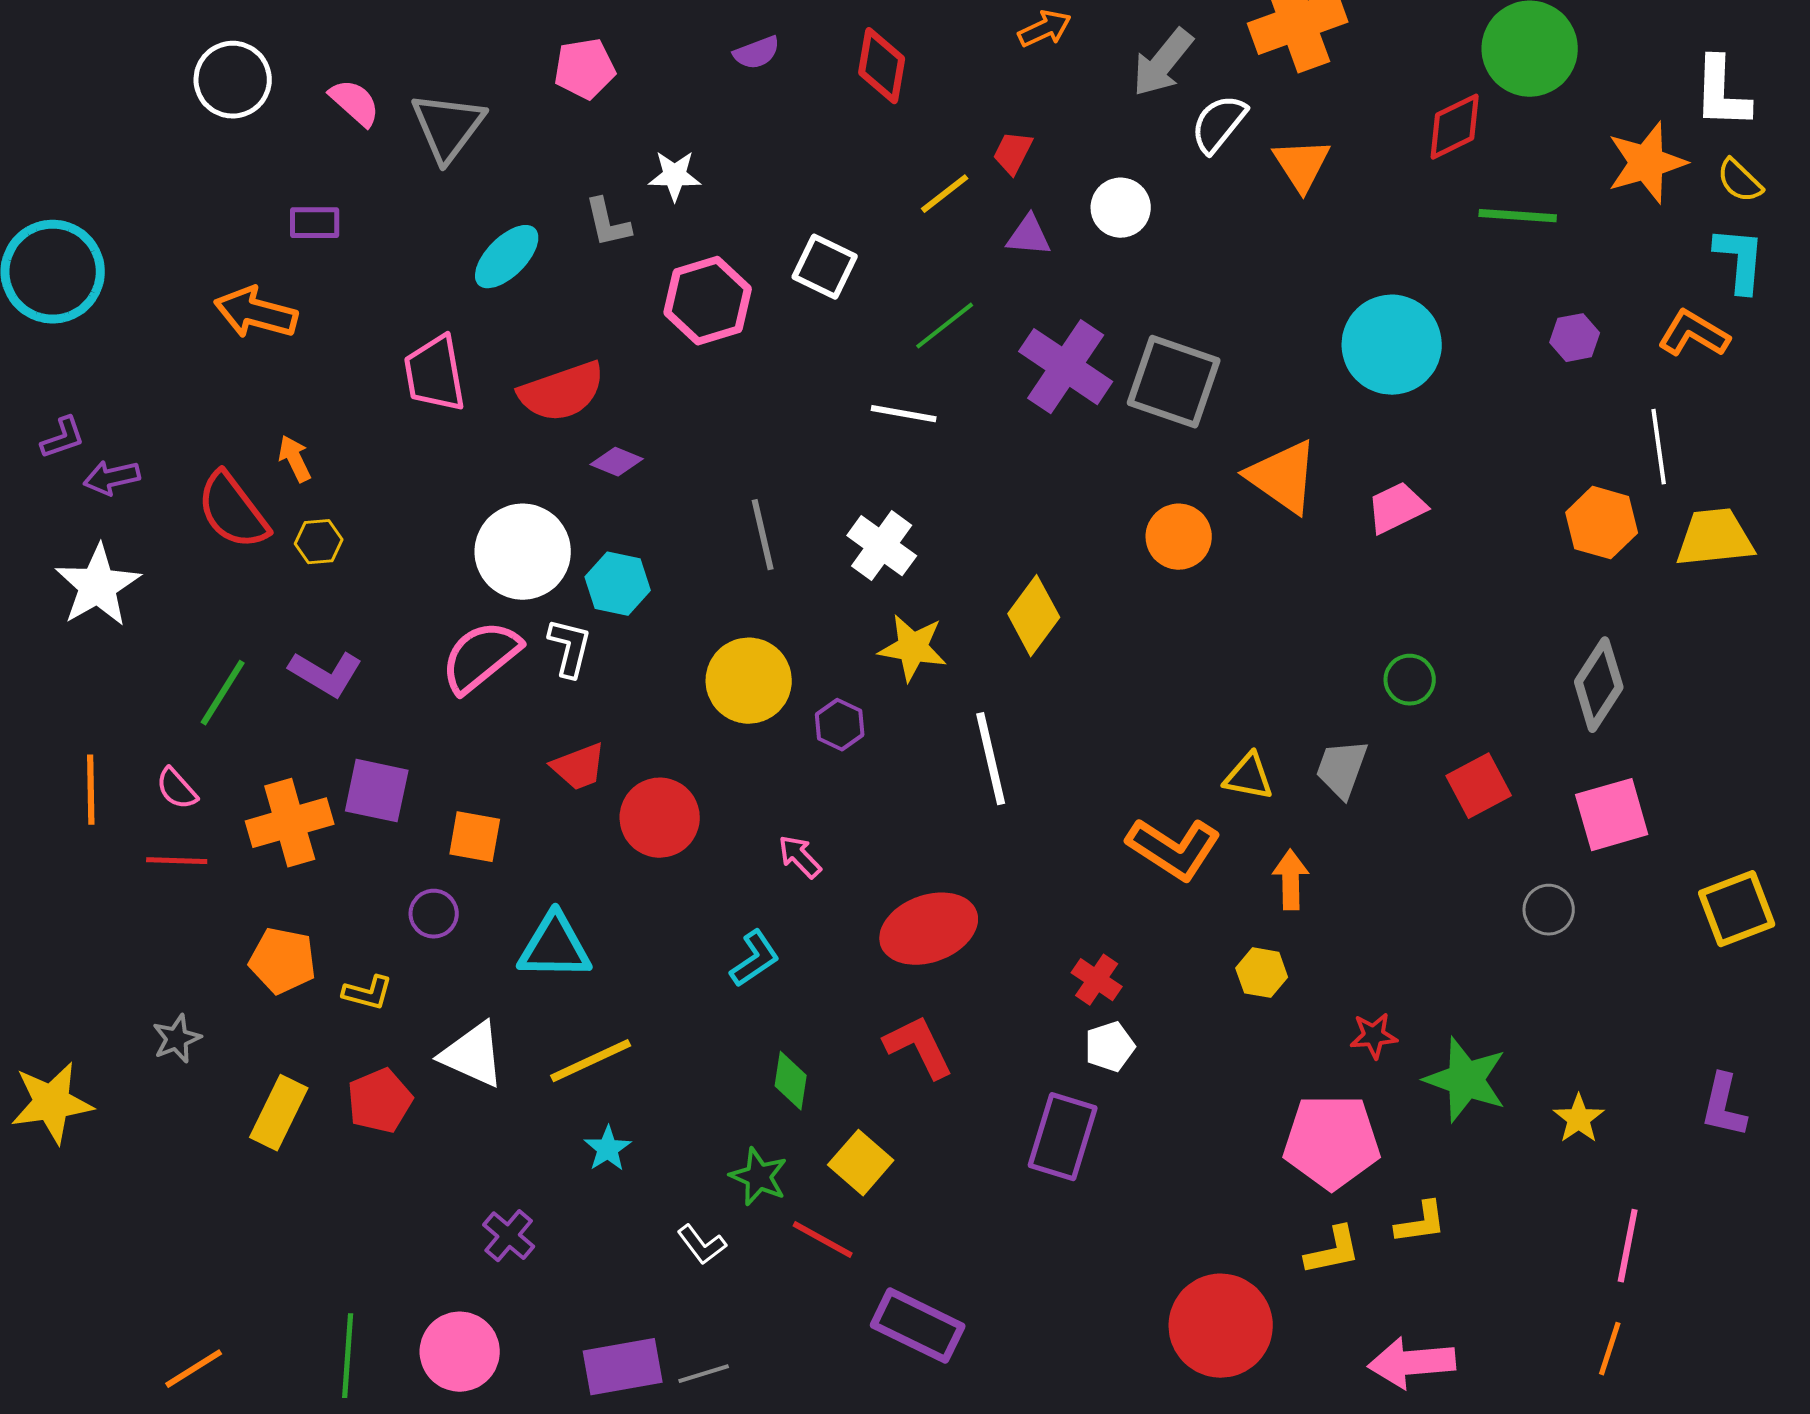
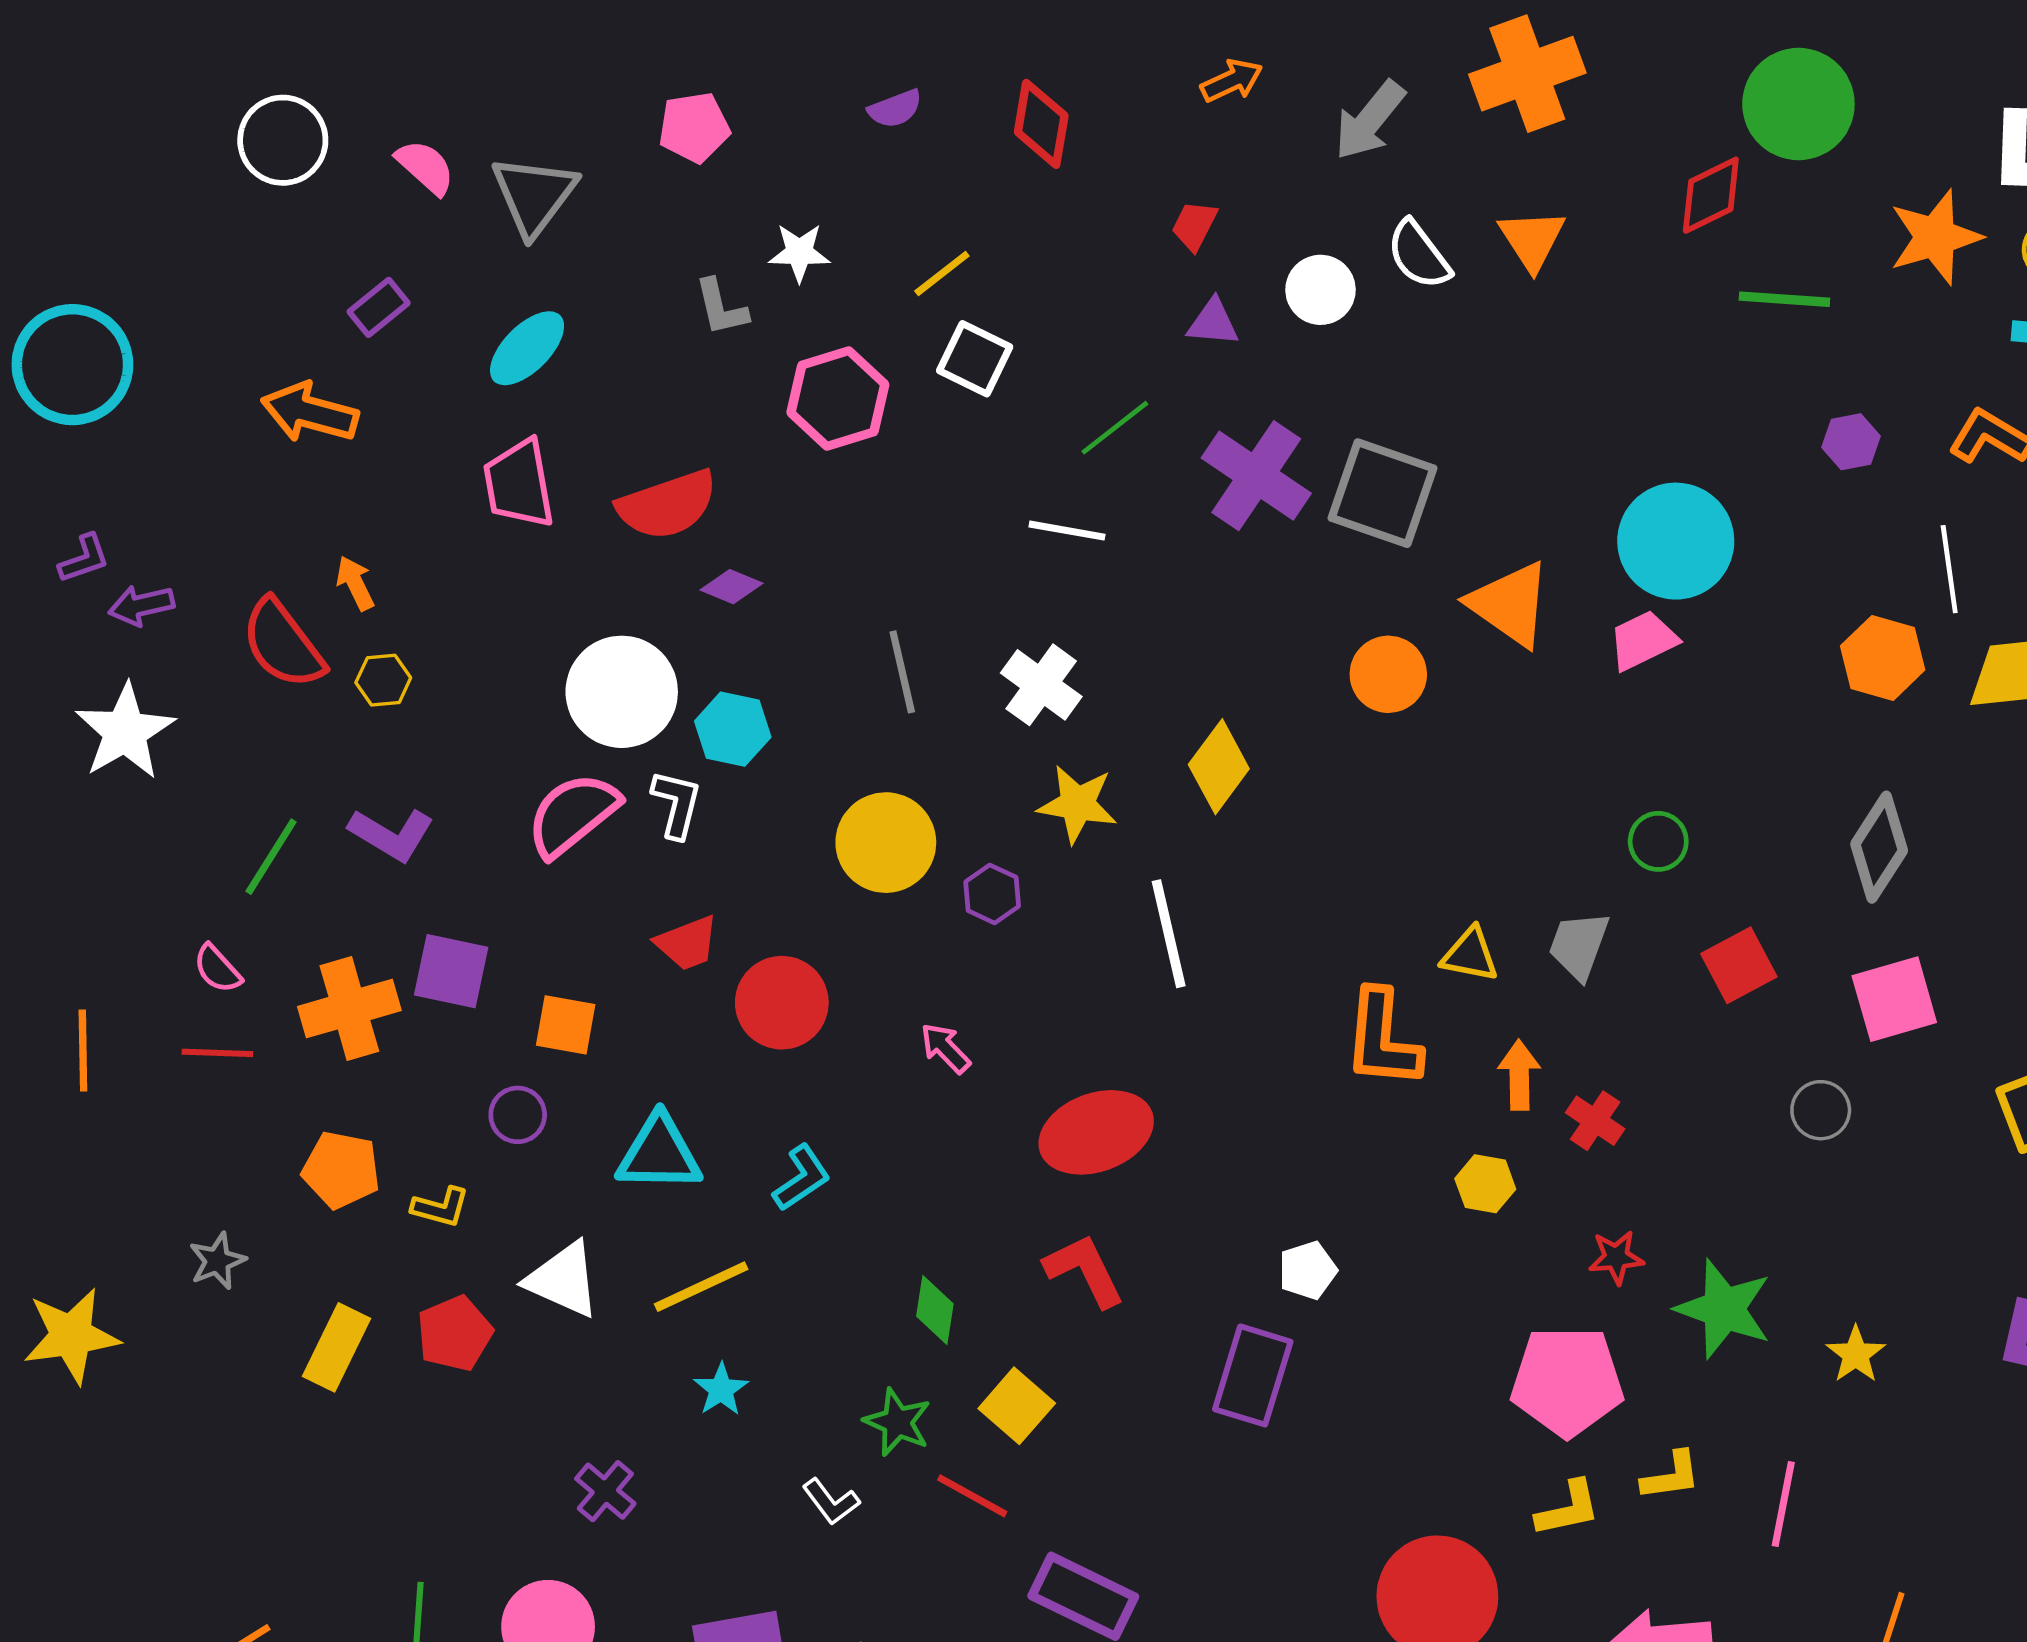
white semicircle: (1219, 124) -> (1419, 255), moved, turned -76
yellow line: (945, 194) -> (942, 273), moved
purple rectangle: (315, 223) -> (379, 307), turned -39
cyan ellipse: (507, 257) -> (527, 348), moved
cyan circle: (1392, 345) -> (1676, 541), moved
orange line: (91, 790) -> (83, 1051), moved
orange L-shape: (1174, 849) -> (1382, 1039), turned 62
cyan L-shape: (755, 959) -> (802, 1178), moved
red cross: (1097, 980) -> (1595, 1121), moved
pink line: (1628, 1246) -> (1783, 1504), moved

